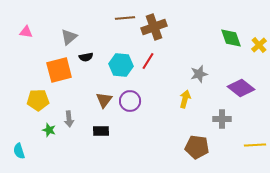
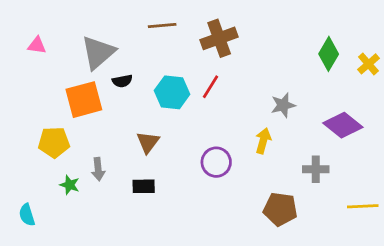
brown line: (125, 18) -> (162, 26), moved
gray triangle: (69, 37) -> (98, 53), size x1.5
green diamond: (231, 38) -> (329, 54), turned 50
purple circle: (130, 101) -> (216, 162), moved

